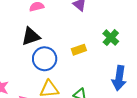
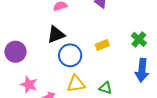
green cross: (111, 38) -> (139, 39), moved

